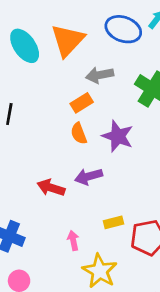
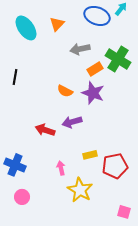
orange triangle: (68, 40) -> (57, 24), size x0.6
orange rectangle: (82, 103) -> (95, 69), moved
orange semicircle: (79, 133) -> (65, 91), turned -42

